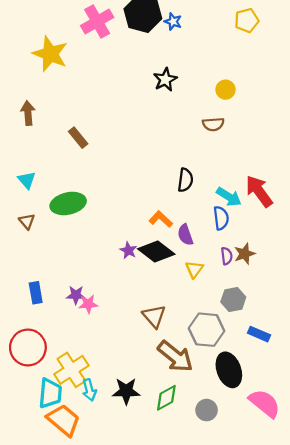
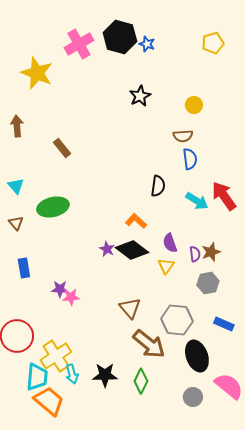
blue semicircle: (221, 218) -> (190, 159), moved
purple semicircle: (185, 235) -> (170, 243), moved
blue rectangle: (36, 293) -> (24, 268), moved
gray hexagon: (233, 300) -> (208, 283), moved
green diamond: (166, 398) -> (141, 381), turned -35
gray circle: (207, 410) -> (193, 397), moved

